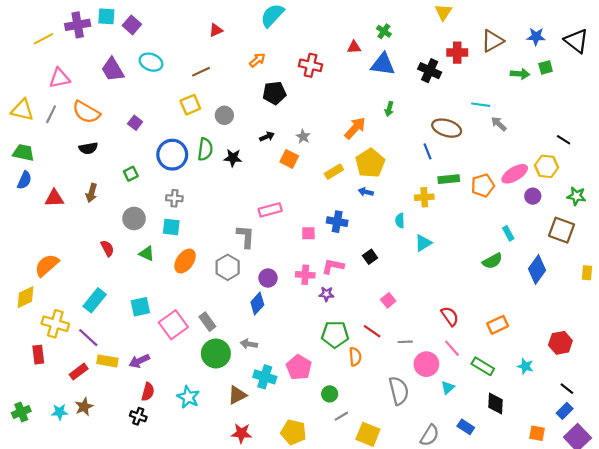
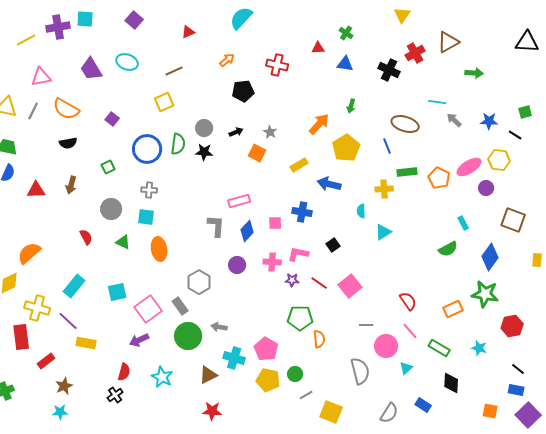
purple square: (132, 25) -> (134, 20), moved
blue star: (536, 37) -> (489, 121), moved
black triangle: (576, 41) -> (527, 42), turned -35
red cross: (457, 53) -> (415, 53), turned -30
blue triangle: (383, 64) -> (345, 64), size x0.7
green square: (546, 67) -> (525, 112), moved
gray circle: (224, 115) -> (204, 128), moved
yellow pentagon: (370, 163) -> (346, 148), moved
orange pentagon: (483, 185) -> (439, 178), turned -30
blue arrow: (366, 192) -> (329, 184), size x1.6
green star: (576, 196) -> (485, 294), moved, size x1.5
orange ellipse: (185, 261) -> (159, 249), turned -45
gray hexagon: (228, 267) -> (199, 282), moved
pink square: (388, 300) -> (350, 286), size x1.6
blue diamond: (257, 304) -> (247, 231), moved
red line: (372, 331) -> (319, 283), moved
red rectangle: (38, 355) -> (21, 337), size x1.4
purple arrow: (139, 361) -> (139, 340), moved
red rectangle: (79, 372) -> (46, 361), moved
blue rectangle: (565, 411) -> (516, 390), turned 56
cyan star: (60, 412) -> (60, 412), moved
black cross: (138, 416) -> (115, 395), turned 35
yellow pentagon: (294, 432) -> (268, 380), moved

